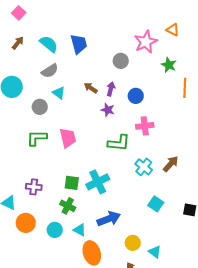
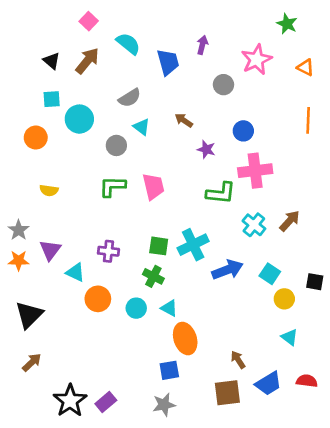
orange triangle: (173, 30) -> (305, 67), moved
brown arrow: (18, 43) -> (87, 61), size x1.5
cyan semicircle: (49, 44) -> (128, 44), moved
green star: (169, 65) -> (287, 24), moved
purple arrow: (111, 89) -> (202, 45), moved
pink cross: (145, 126) -> (255, 171), size x1.4
blue arrow: (109, 219) -> (227, 270), moved
yellow circle: (133, 243) -> (284, 299), moved
cyan triangle: (155, 252) -> (290, 337), moved

